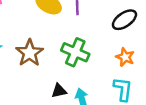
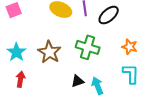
black ellipse: (124, 20) -> (109, 15), moved

